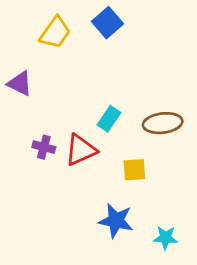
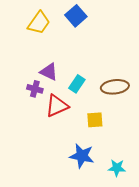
purple triangle: (20, 83) -> (49, 72), moved
purple cross: (44, 147) -> (35, 89), moved

